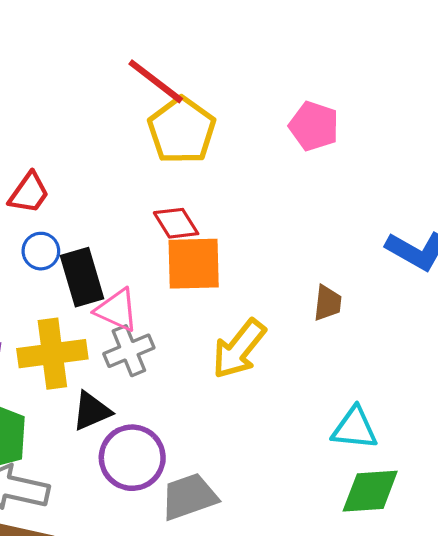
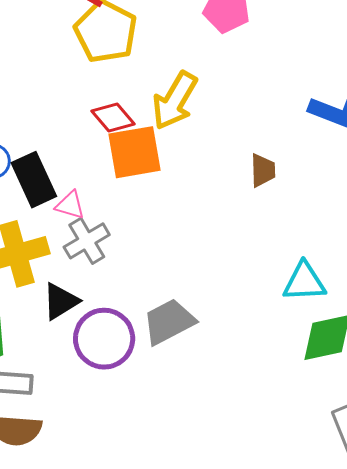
pink triangle: (117, 310) -> (70, 205), size x0.7
yellow arrow: (239, 349) -> (175, 101), moved
gray trapezoid: (189, 497) -> (169, 322), moved

